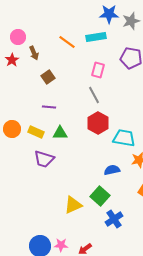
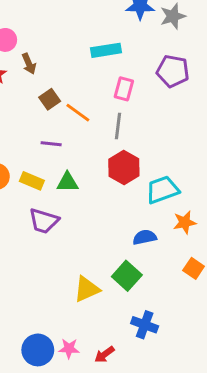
cyan rectangle: (96, 37) -> (106, 50), moved
orange line: (67, 42) -> (78, 113), moved
gray line: (94, 95) -> (118, 126), turned 36
cyan trapezoid: (124, 138) -> (162, 190), turned -30
blue cross: (114, 219) -> (145, 325), moved, turned -36

